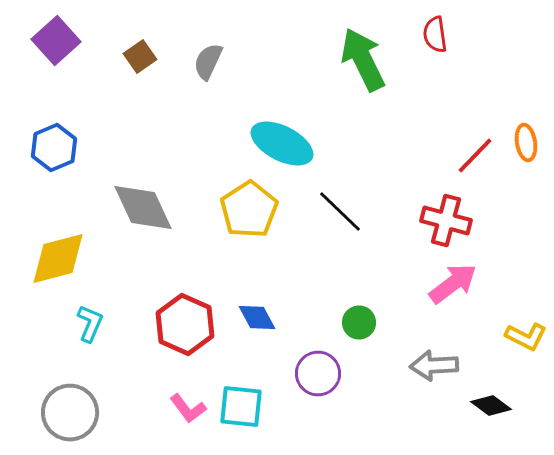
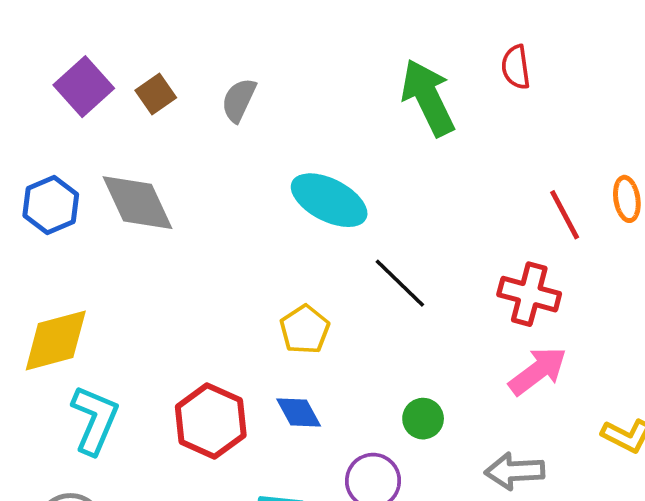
purple square: (56, 40) -> (84, 87), moved
red line: (475, 156) -> (565, 215), turned -72
gray diamond: (143, 208) -> (137, 203), moved
yellow pentagon: (249, 210) -> (305, 330), moved, size x0.7
cyan L-shape: (90, 324) -> (95, 420), size x1.5

